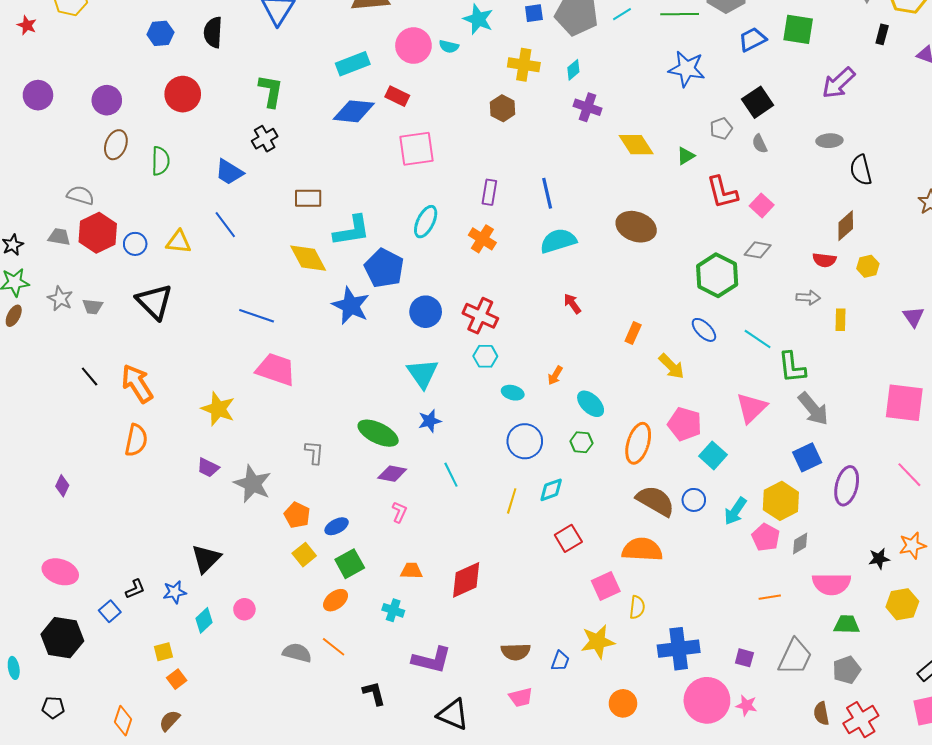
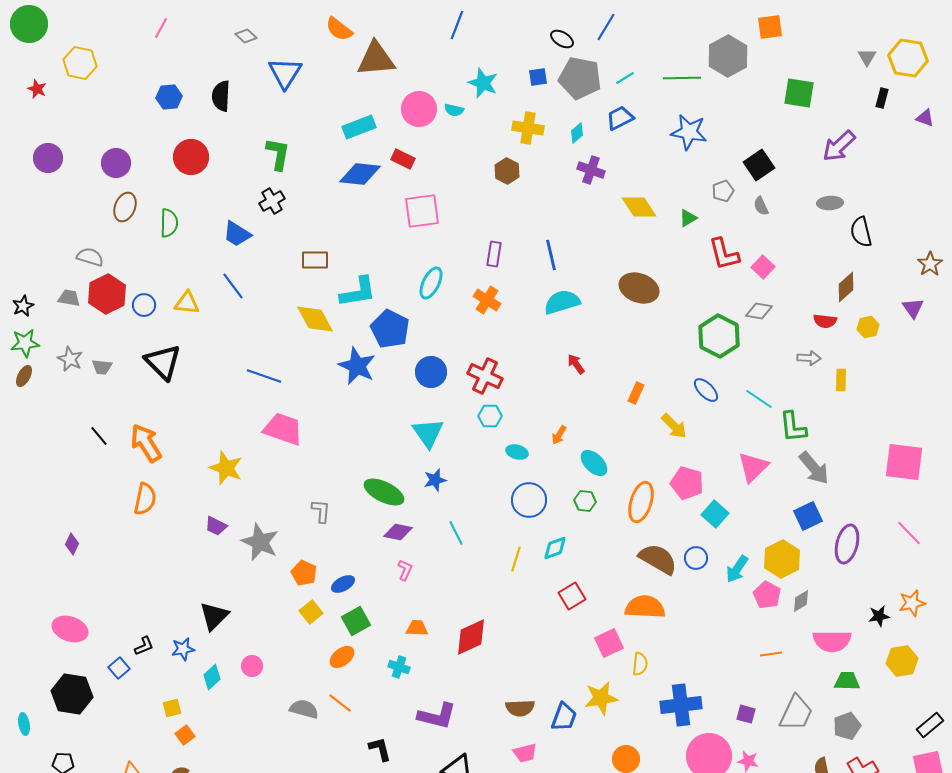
blue trapezoid: (753, 39) -> (620, 118), moved
purple triangle: (913, 317) -> (913, 308), moved
blue trapezoid: (560, 661) -> (564, 717), size x1.4

